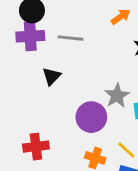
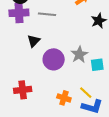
purple circle: (91, 117) -> (54, 59), moved

